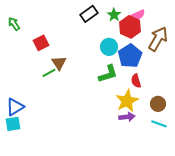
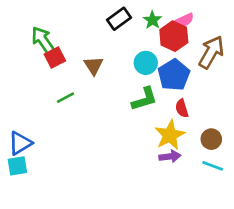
green arrow: (14, 24) -> (43, 40), moved, size x1.5
brown triangle: (59, 63) -> (94, 66), moved

